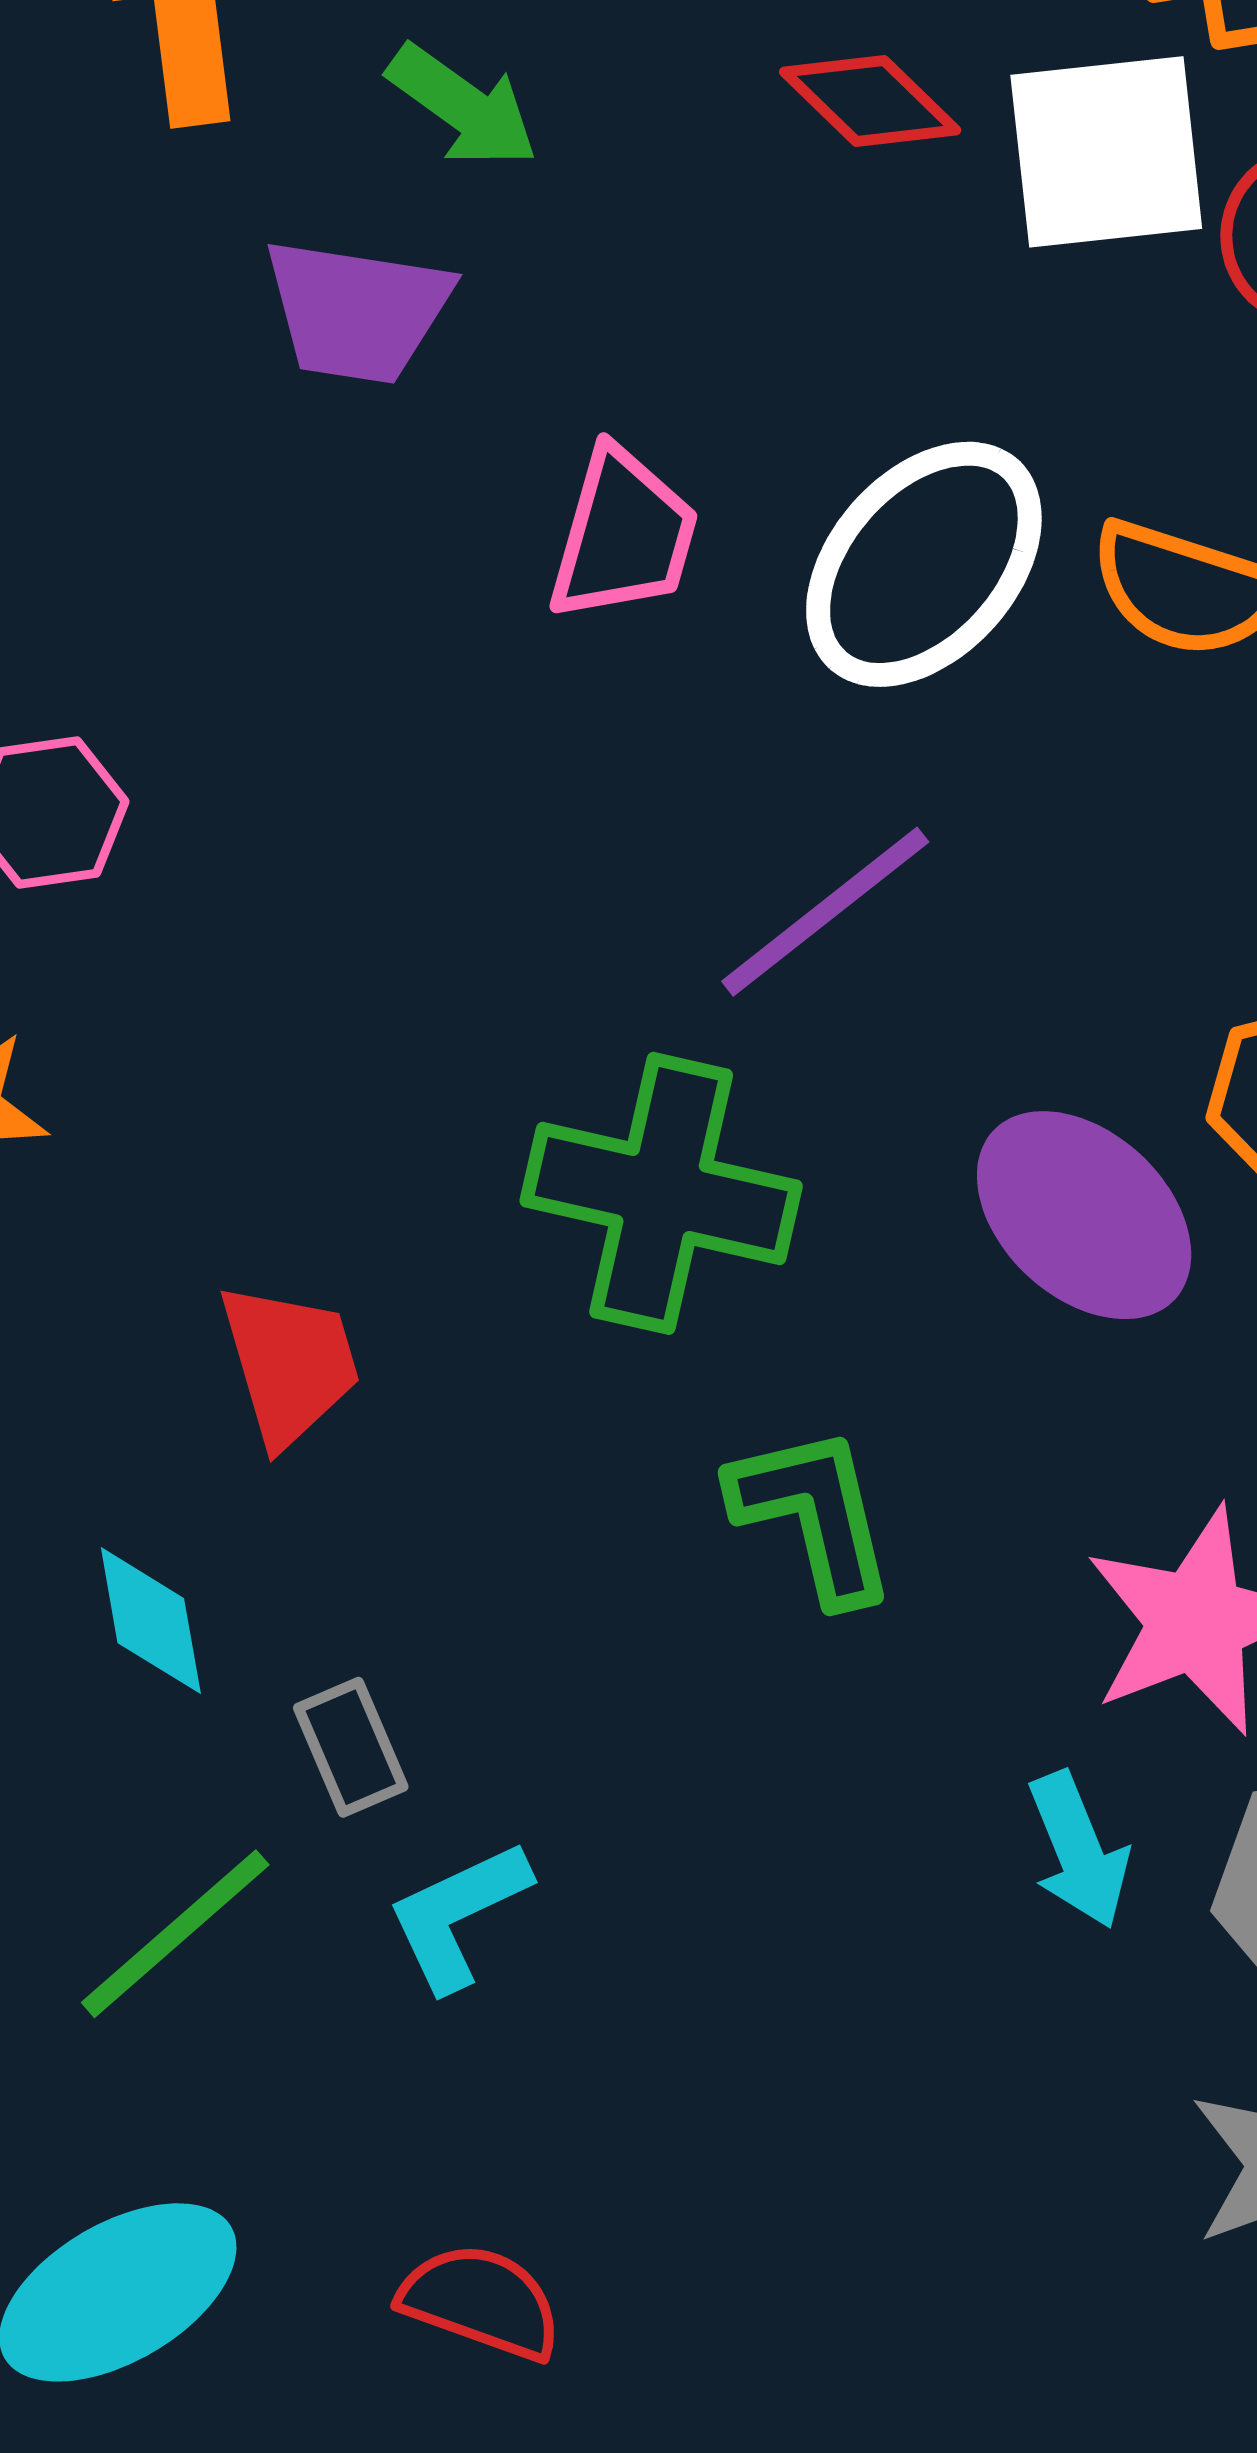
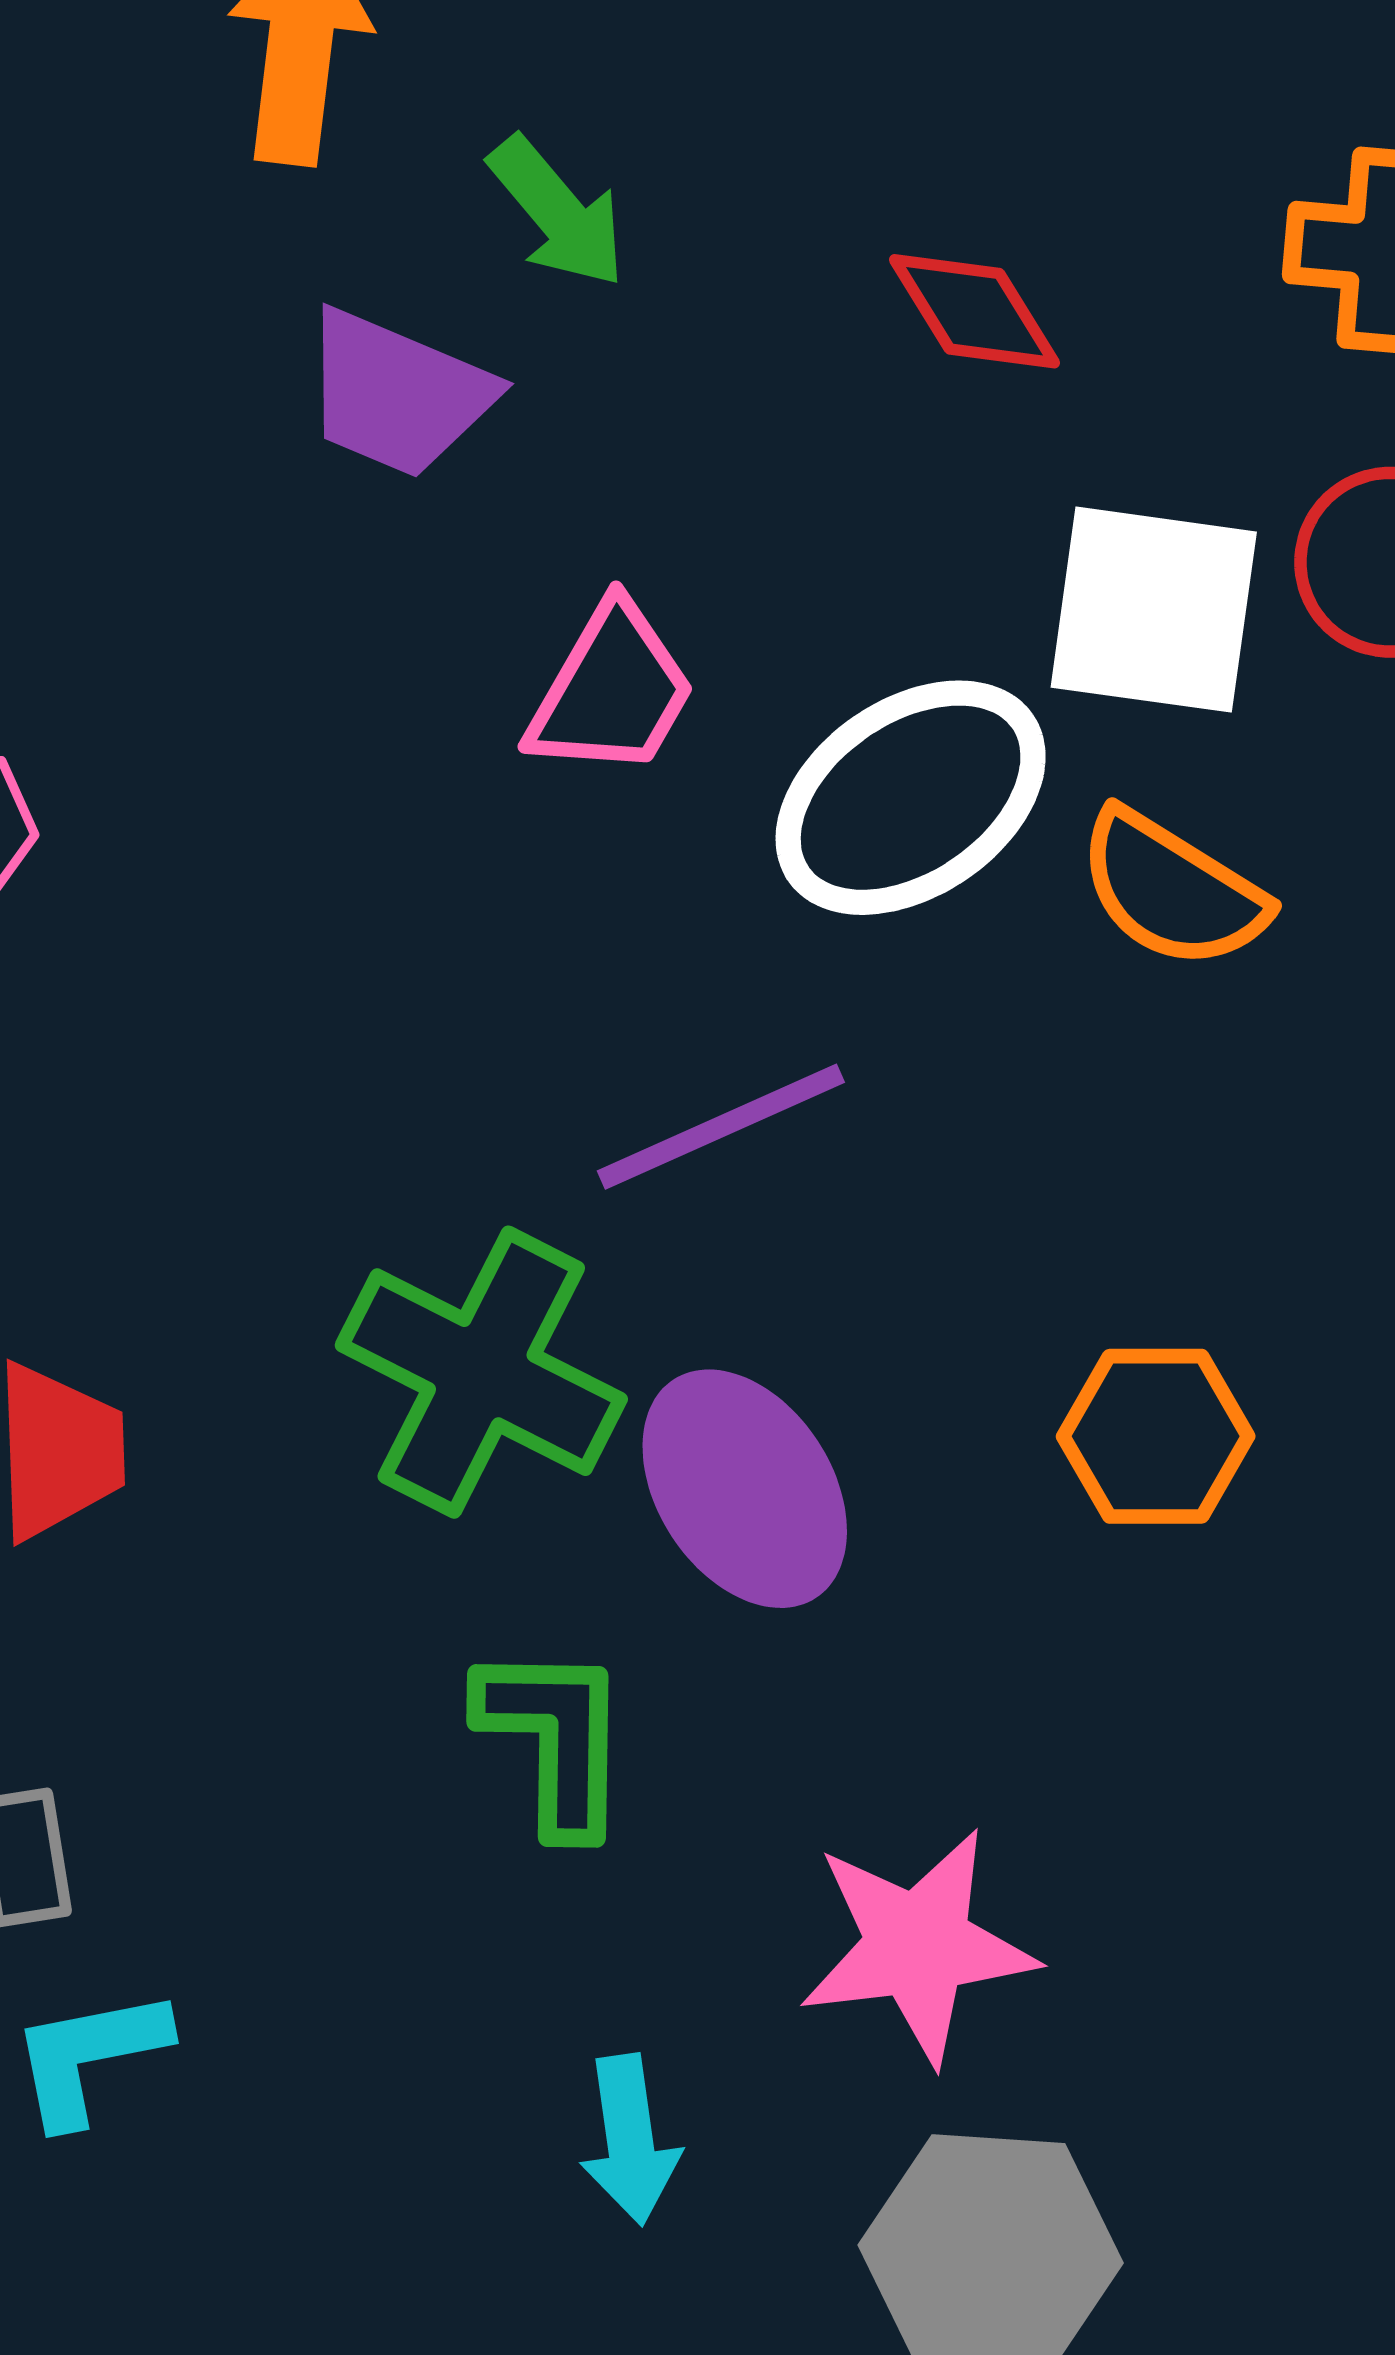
white square: (1106, 152) -> (1154, 610), moved
purple ellipse: (1084, 1215) -> (745, 1489), moved
cyan arrow: (1078, 1850) -> (630, 2140), moved

